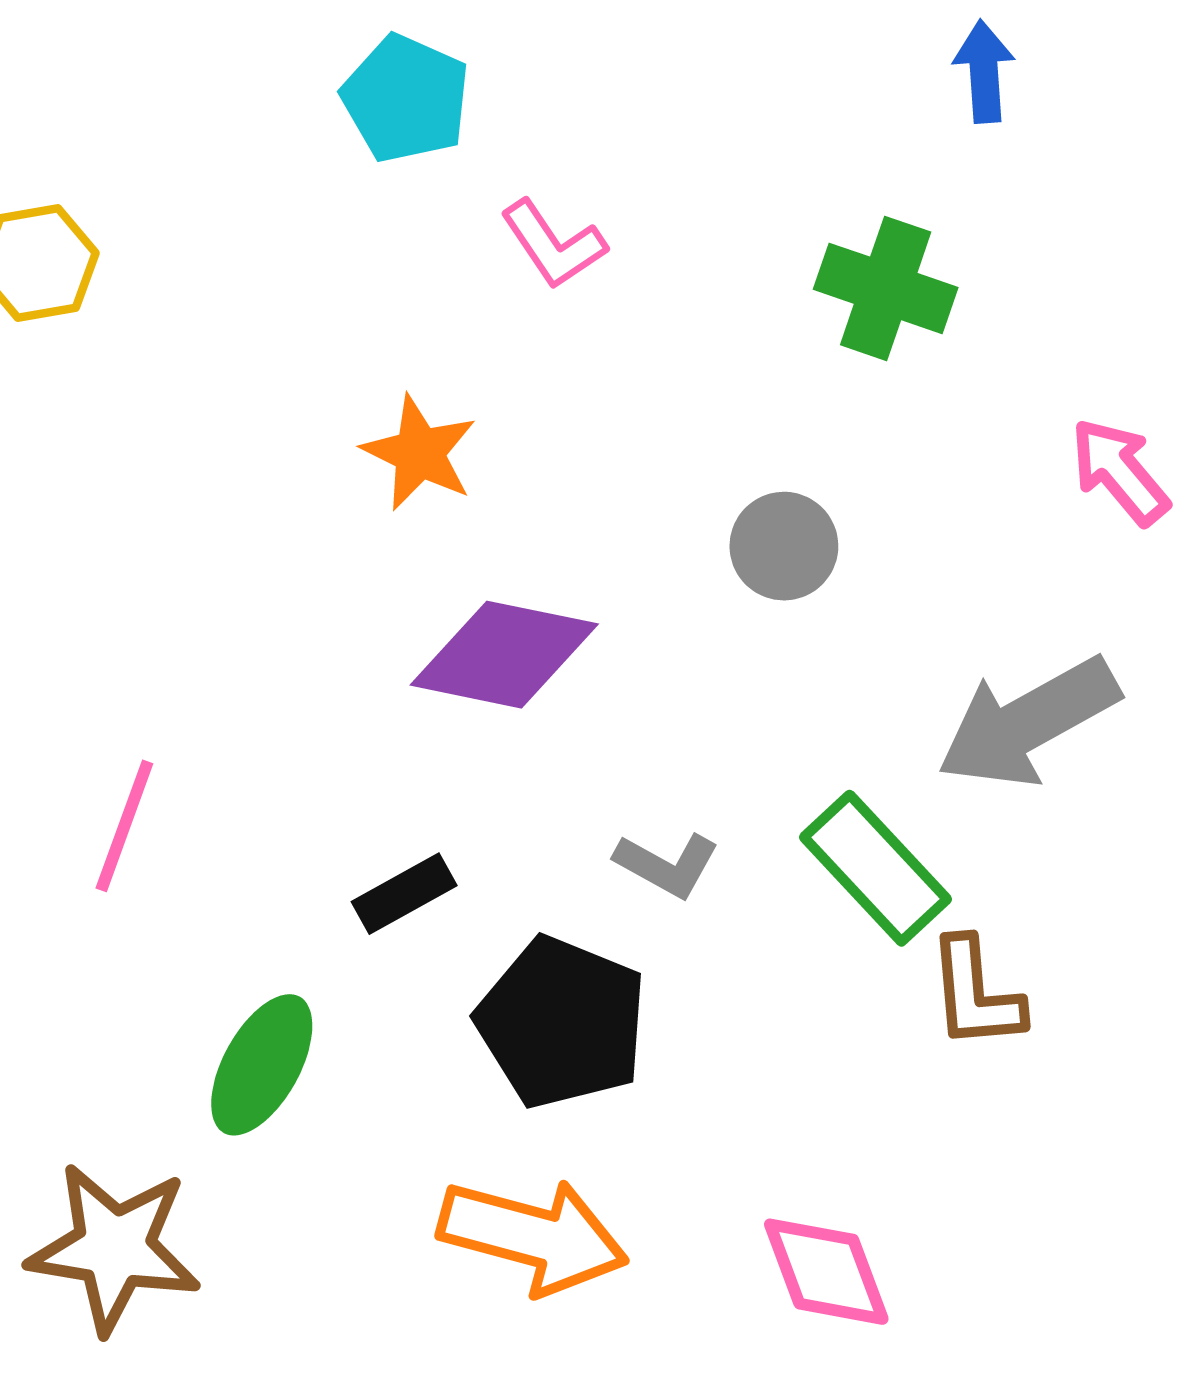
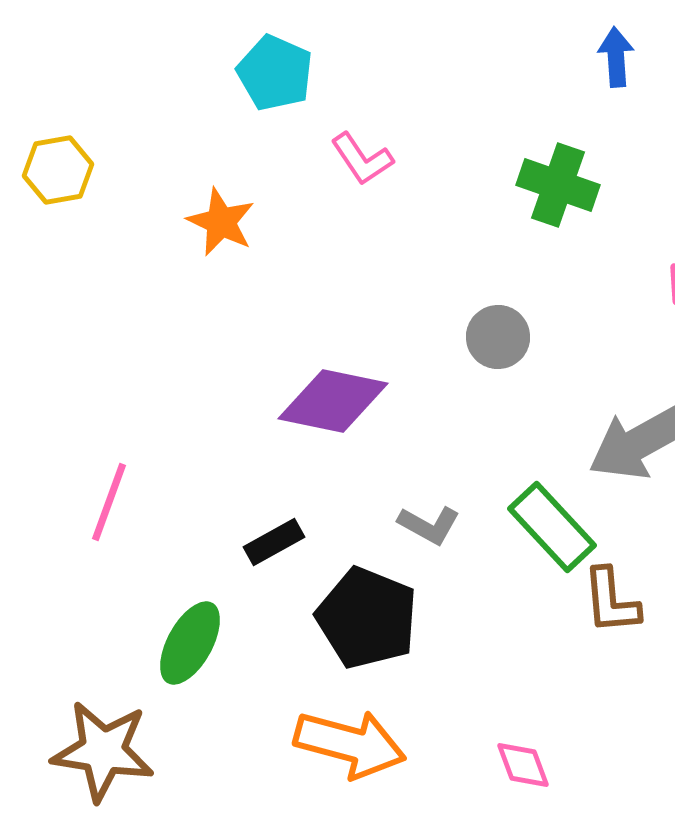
orange star: (419, 453) -> (221, 222), moved
pink diamond: (826, 1272) -> (523, 765), size x0.7

